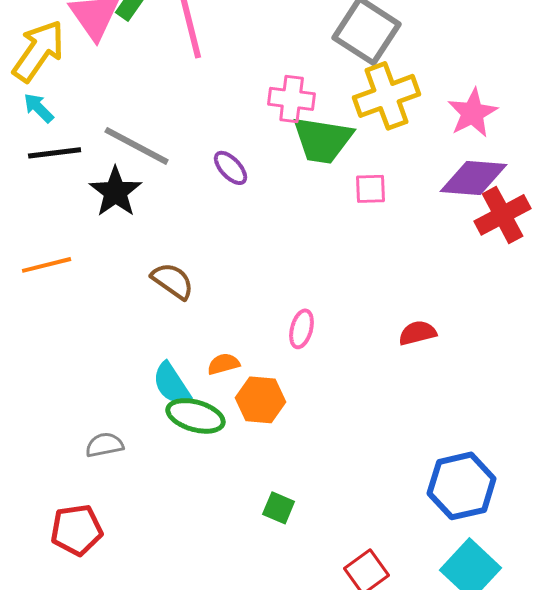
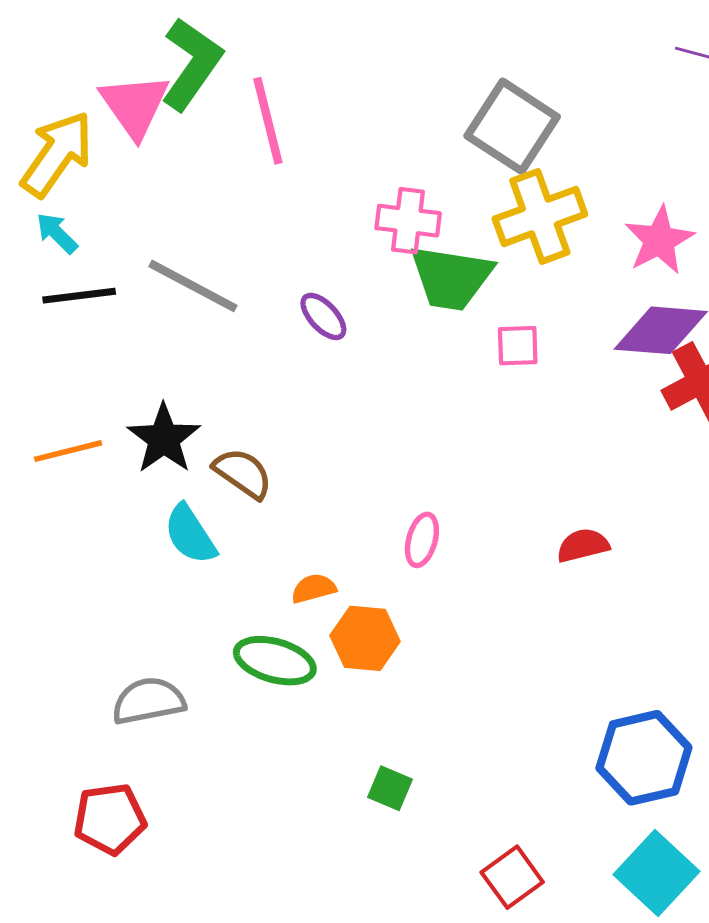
black star: (116, 192) -> (164, 439), moved
cyan semicircle: (172, 384) -> (190, 534), moved
gray semicircle: (105, 445) -> (149, 701), size x1.4

